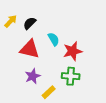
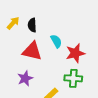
black semicircle: (30, 23) -> (32, 25), turned -48
purple star: (33, 76) -> (25, 78), moved

